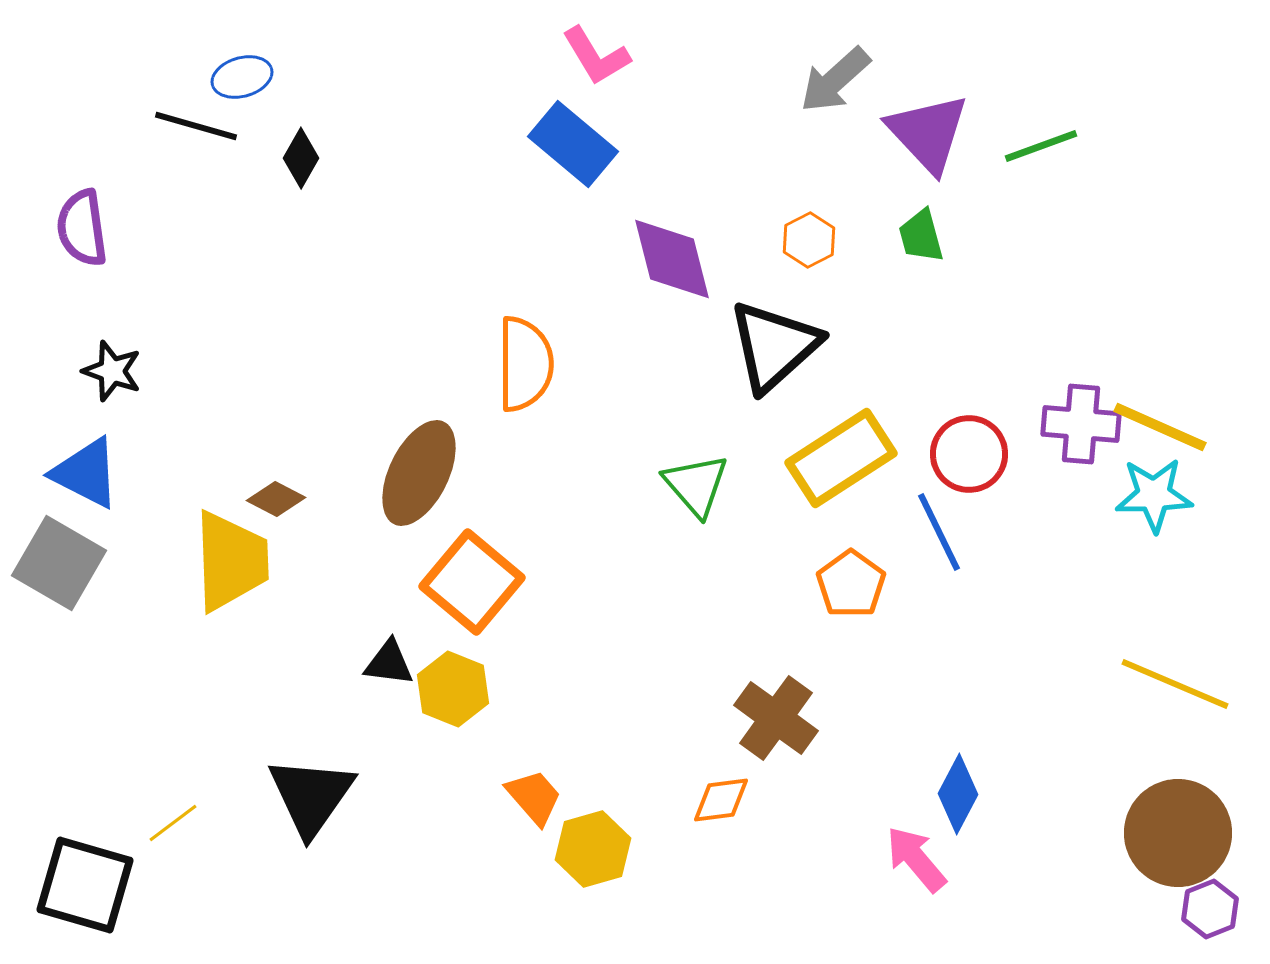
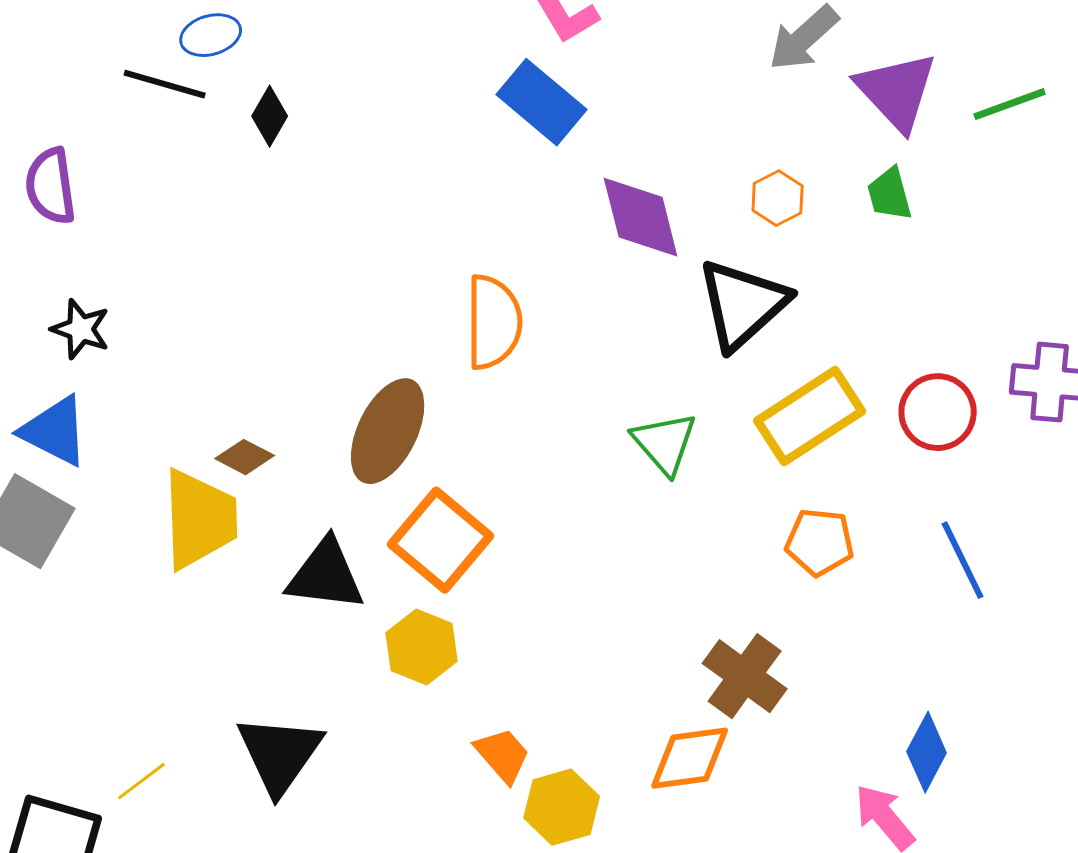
blue line: (939, 532) -> (963, 560), moved
orange pentagon: (851, 584) -> (820, 542), turned -30
black triangle: (389, 663) -> (326, 575), moved, size x1.6
orange diamond: (721, 800) -> (690, 758), size x1.4

